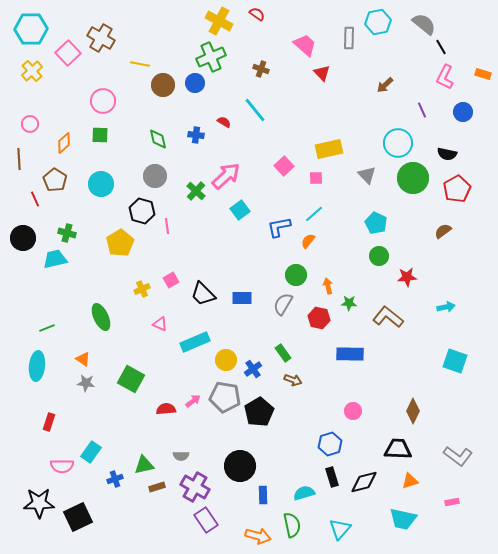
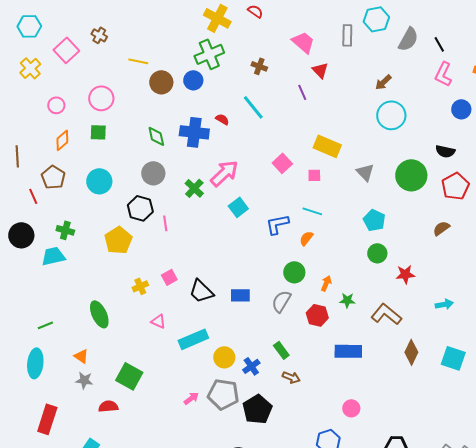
gray semicircle: (424, 24) -> (408, 39), moved, turned 80
cyan hexagon: (31, 29) -> (29, 26), size x0.7
brown cross: (101, 38) -> (99, 35), size x0.6
purple line: (422, 110) -> (302, 92), moved
pink circle: (30, 124) -> (56, 105), moved
blue cross: (196, 135) -> (194, 132), size x1.8
cyan circle: (398, 143) -> (391, 115), moved
yellow rectangle: (329, 149) -> (327, 146), turned 36
cyan line: (314, 214) -> (312, 211), turned 60
orange arrow: (328, 286) -> (326, 283), turned 35
red semicircle: (166, 409) -> (108, 406), moved
brown diamond: (413, 411) -> (411, 352), moved
red rectangle: (49, 422) -> (47, 419), size x1.6

